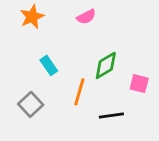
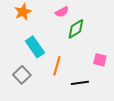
cyan rectangle: (49, 65) -> (35, 47), size x1.5
green diamond: (106, 65) -> (76, 29), moved

